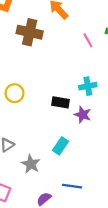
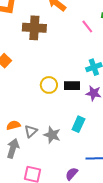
yellow circle: (15, 93) -> (49, 85), moved
gray star: (31, 164) -> (52, 135), moved

